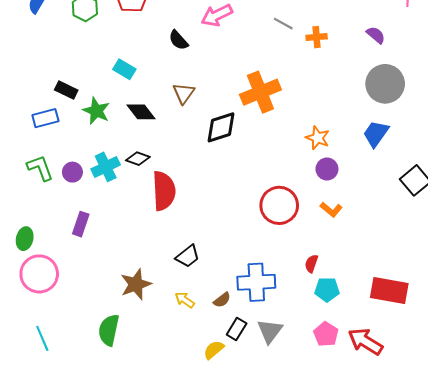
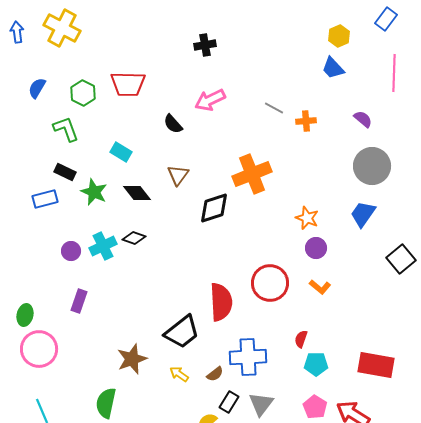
green L-shape: (40, 168) -> (66, 129), moved
red semicircle: (164, 191) -> (221, 302), moved
black trapezoid: (188, 256) -> (182, 332), size x1.5

